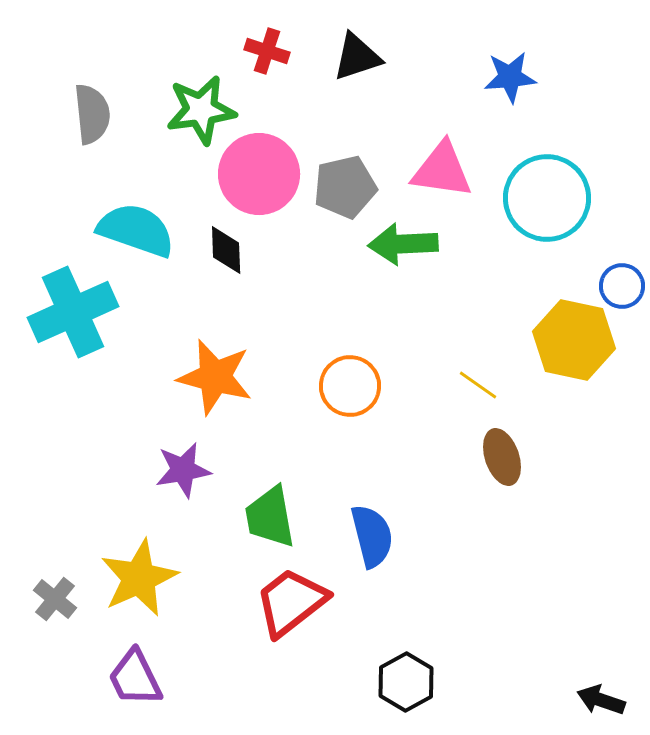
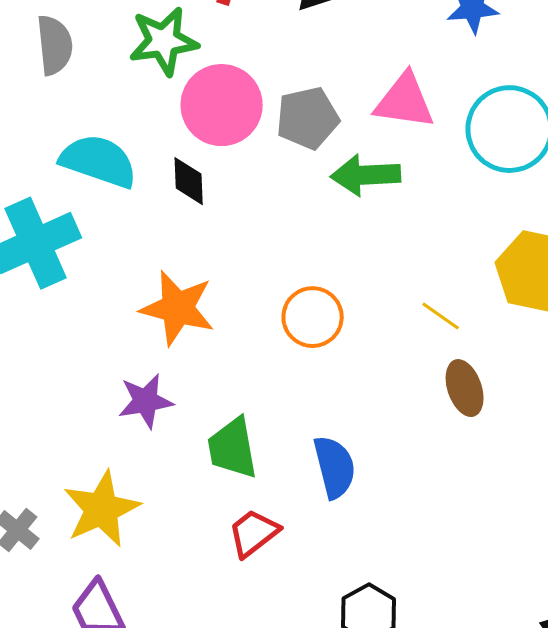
red trapezoid: (291, 602) -> (254, 533), size x0.7

